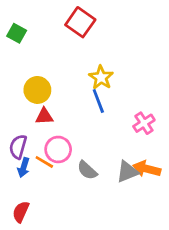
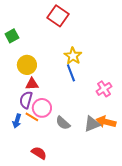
green square: (17, 33) -> (12, 36), moved, turned 32
purple semicircle: (18, 147) -> (26, 100), moved
red semicircle: (21, 212) -> (39, 153), moved, turned 98

